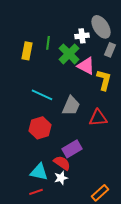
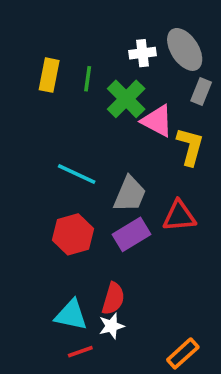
white cross: (82, 36) -> (143, 53), moved
yellow rectangle: (27, 51) -> (49, 75), moved
purple rectangle: (72, 149) -> (132, 234), moved
red semicircle: (62, 163) -> (113, 299), turned 72
red line: (36, 192) -> (80, 352), moved

